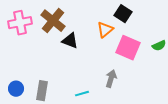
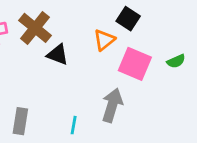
gray arrow: (111, 79) -> (112, 105), size x1.4
cyan line: (82, 94) -> (74, 125), turned -64

